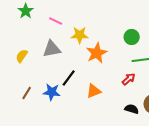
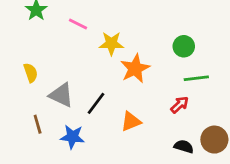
gray triangle: (52, 49) -> (61, 95), moved, turned 36
yellow semicircle: (22, 56) -> (31, 73), turned 128
blue star: (52, 92) -> (72, 137), moved
brown line: (27, 93) -> (38, 124), turned -48

